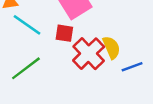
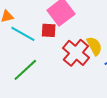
red square: (64, 33) -> (49, 30), moved

